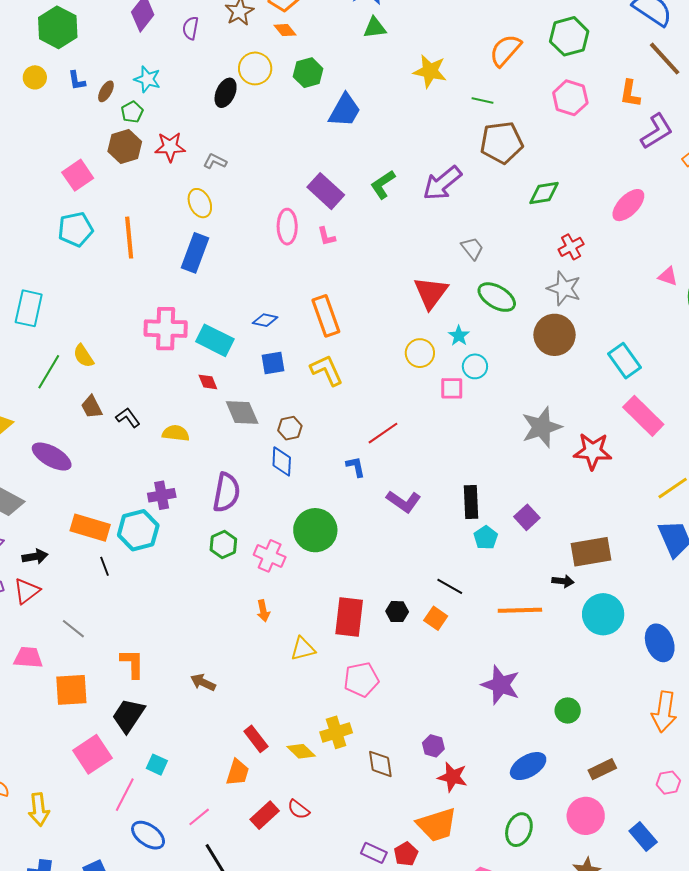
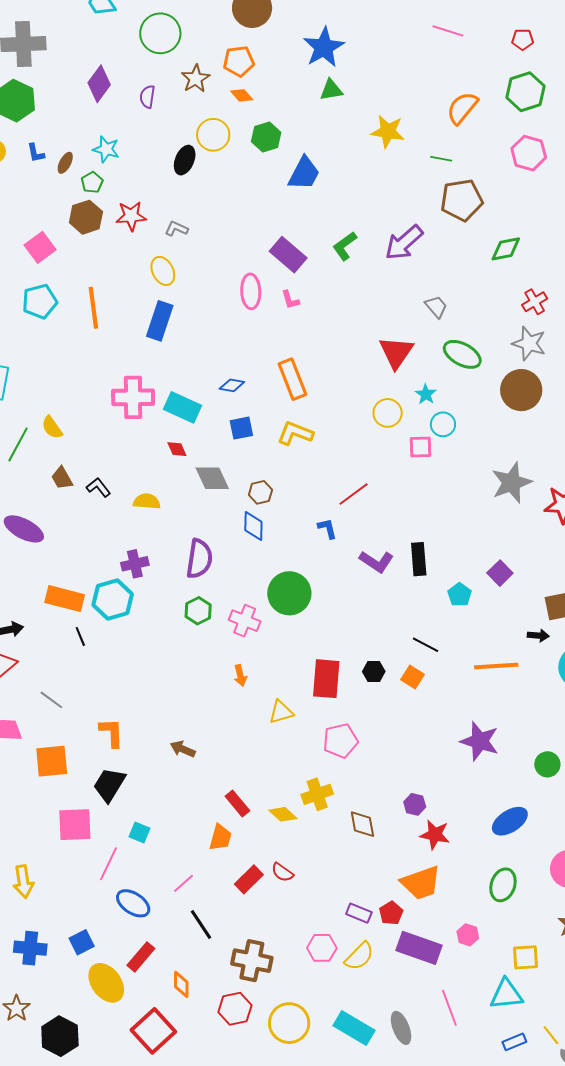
yellow L-shape: (327, 370) -> (295, 433), turned -42
black rectangle: (471, 502) -> (419, 559), moved
pink square: (92, 754) -> (75, 825), turned 33

